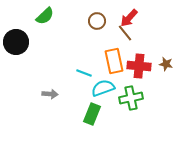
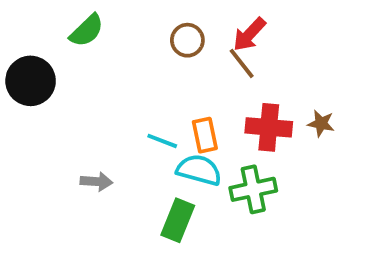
orange rectangle: (114, 61) -> (205, 135), moved, size x0.7
cyan semicircle: (103, 88) -> (199, 170), turned 35

